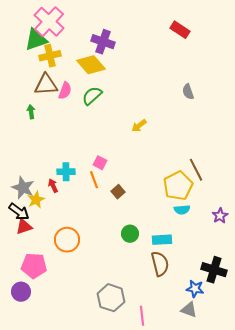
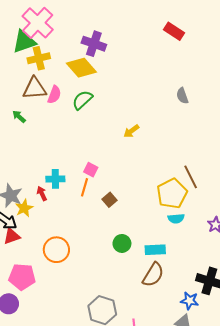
green arrow: (31, 112) -> (19, 117), turned -40
orange line: (94, 180) -> (85, 187), turned 36
brown semicircle: (160, 264) -> (153, 275), turned 45

